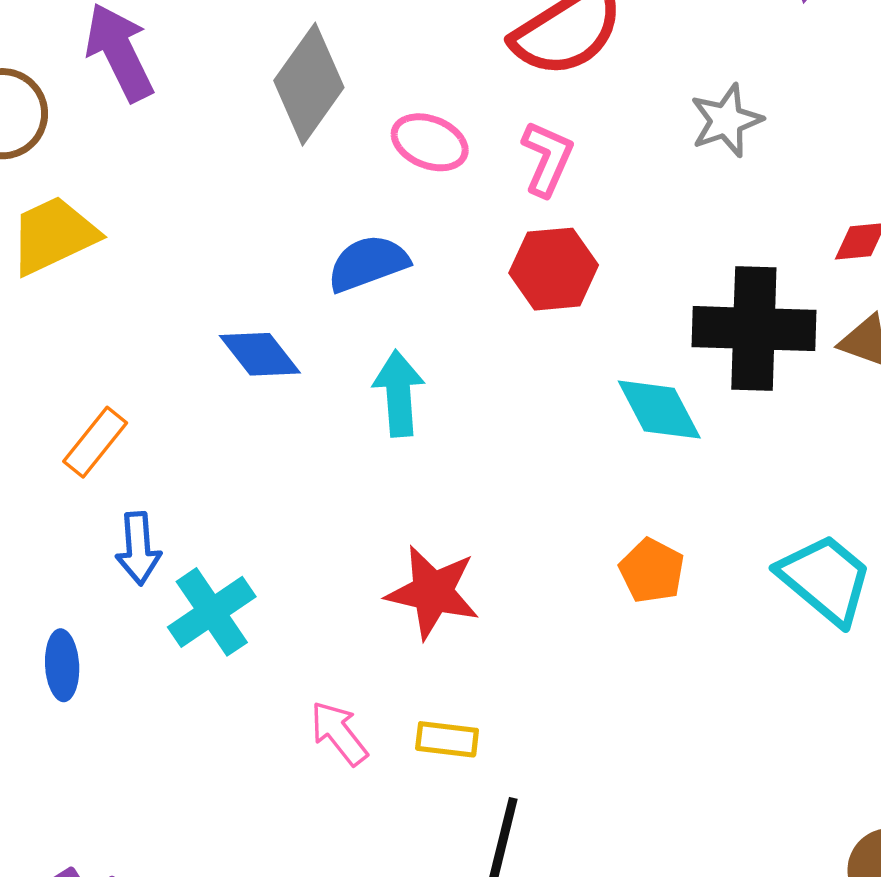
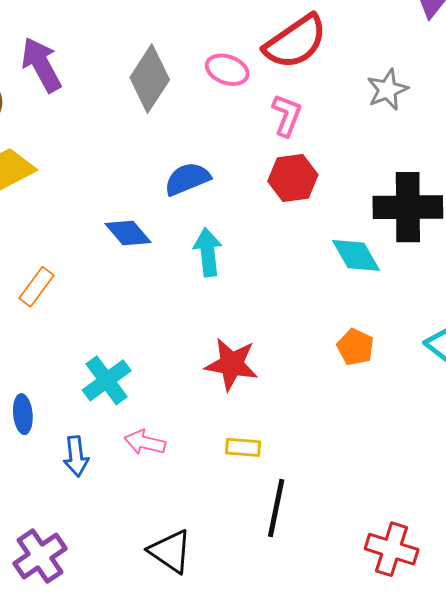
pink ellipse: (430, 142) -> (227, 70), moved
blue arrow: (138, 548) -> (76, 456), moved
pink arrow: (339, 733) -> (145, 442), moved, turned -36

